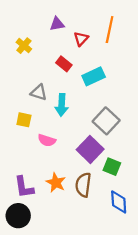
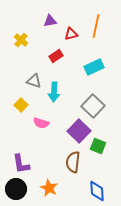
red triangle: (81, 39) -> (71, 34), turned 32
red rectangle: (64, 64) -> (56, 56), turned -72
cyan rectangle: (94, 76) -> (94, 67), moved
yellow square: (24, 120) -> (21, 105), turned 32
orange star: (56, 183) -> (49, 188), moved
blue diamond: (119, 202) -> (97, 191), moved

